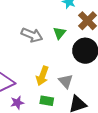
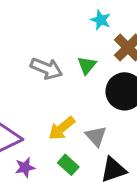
yellow arrow: (42, 76) -> (62, 128), turned 30
green rectangle: (47, 101) -> (68, 165), turned 32

